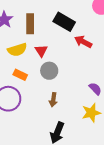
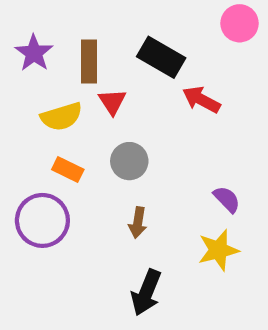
red triangle: (41, 51) -> (112, 102), moved

